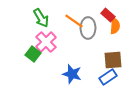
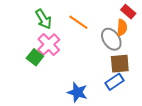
red rectangle: (108, 15) -> (128, 12), moved
gray ellipse: (88, 28) -> (111, 39), moved, turned -35
blue star: (72, 74) -> (77, 92), moved

